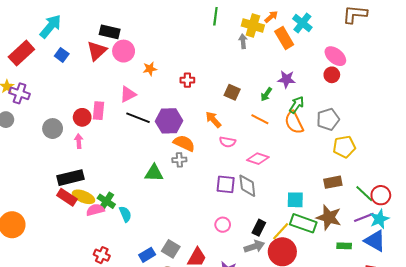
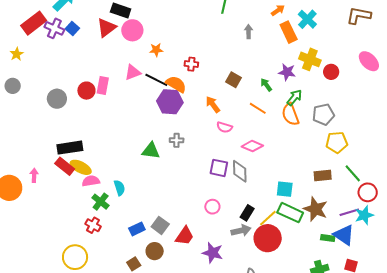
yellow cross: (253, 26) -> (310, 59), moved
pink ellipse: (335, 56) -> (369, 61), moved
purple cross: (20, 93) -> (54, 28), moved
green arrow: (266, 94) -> (266, 85), turned 104
black line: (138, 118) -> (156, 80), moved
pink arrow: (79, 141) -> (34, 175), moved
orange semicircle: (184, 143) -> (176, 84), moved
green line: (364, 194) -> (353, 173), moved
green cross: (106, 201) -> (101, 202), moved
blue triangle: (375, 241) -> (344, 235), moved

